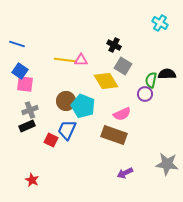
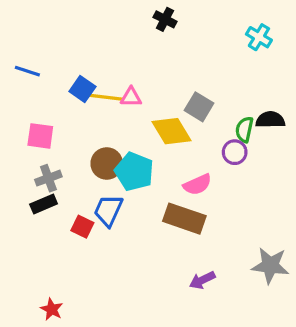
black cross: (114, 45) -> (165, 19), moved
blue square: (20, 71) -> (82, 89), moved
red star: (32, 180) -> (52, 309), moved

